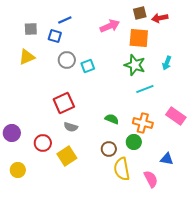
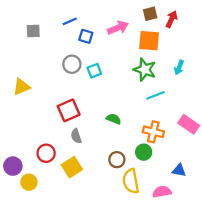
red arrow: (160, 18) -> (172, 19), turned 126
blue square: (55, 36) -> (86, 36), moved
yellow triangle: (27, 57) -> (21, 87), moved
green semicircle: (112, 119) -> (114, 119), moved
gray semicircle: (71, 127) -> (76, 136), turned 56
purple circle: (12, 133) -> (13, 166), moved
yellow circle: (18, 170) -> (29, 182), moved
pink semicircle: (151, 179) -> (162, 192), turned -72

